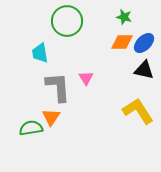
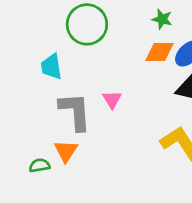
green semicircle: (31, 128) -> (40, 165), size x0.7

